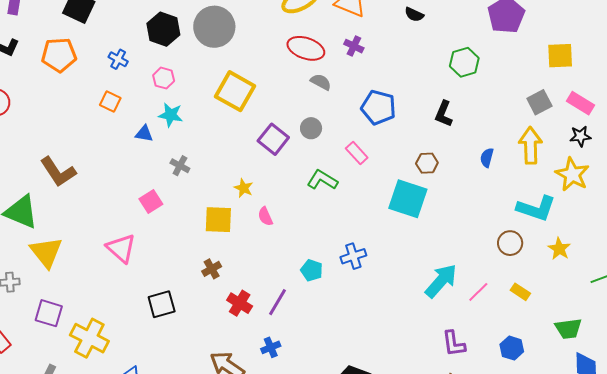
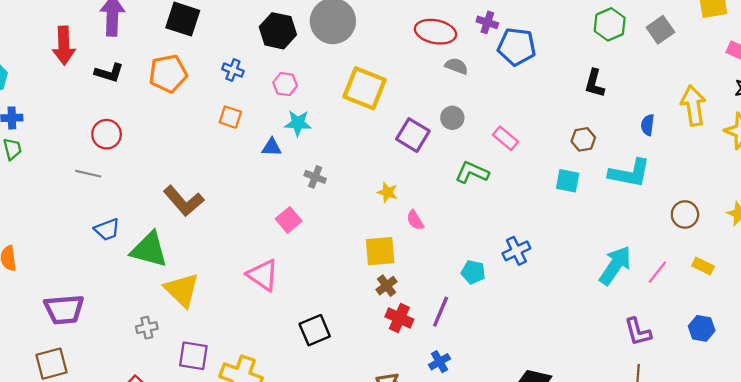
gray square: (539, 102) -> (660, 30), moved
blue pentagon: (378, 107) -> (517, 47), moved
cyan square: (408, 199) -> (568, 181), size x0.6
cyan L-shape: (536, 208) -> (630, 173), moved
yellow square: (218, 220) -> (380, 251), moved
brown cross: (212, 269) -> (387, 286), moved

